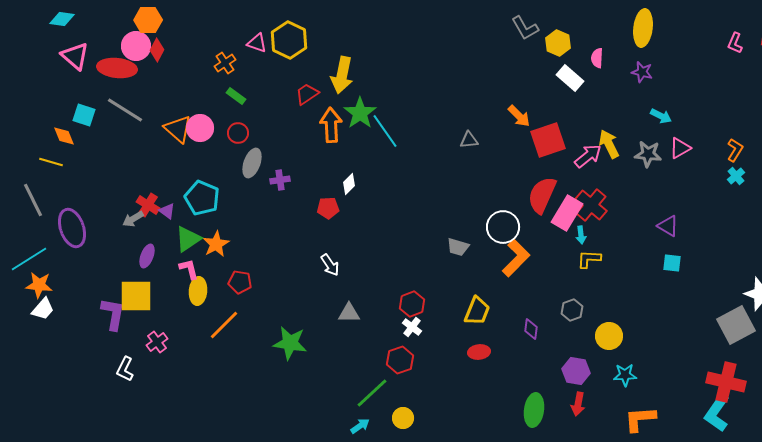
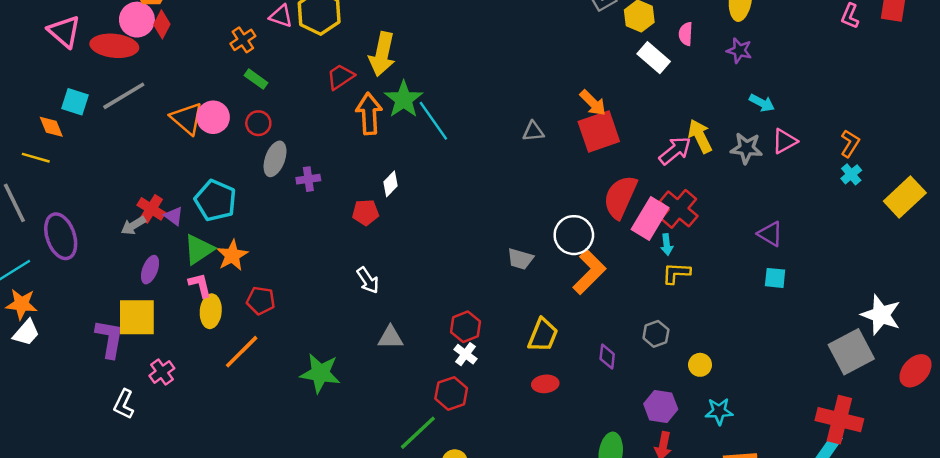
gray line: (125, 110) -> (124, 96), turned -63
red square: (548, 140) -> (599, 131), moved
yellow circle: (609, 336) -> (700, 365), size x0.7

